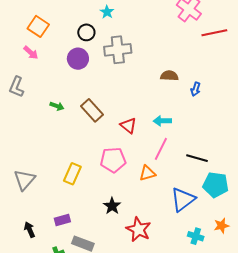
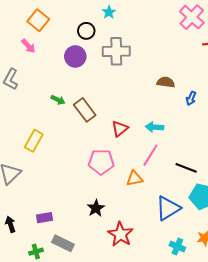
green arrow: (57, 106) -> (58, 100), moved
red triangle: (128, 126) -> (120, 129), turned 36
yellow rectangle: (72, 174) -> (34, 141), moved

